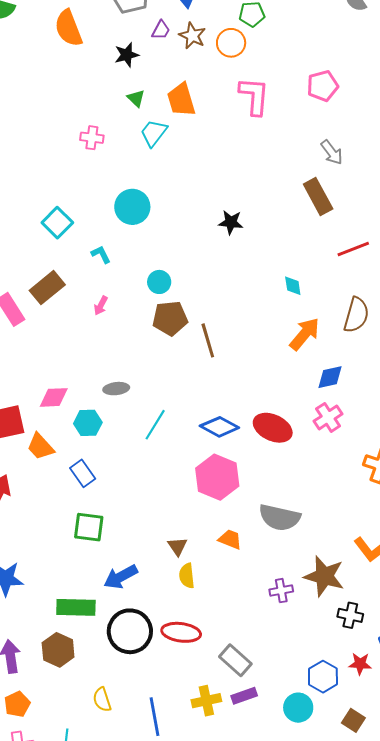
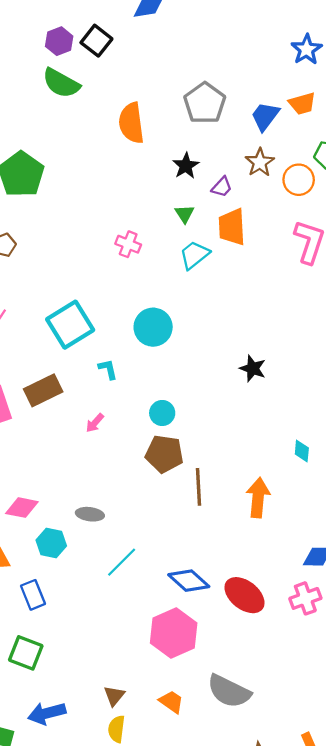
purple trapezoid: (161, 30) -> (222, 187), moved
black star: (127, 55) -> (186, 166), turned -30
cyan square: (57, 223) -> (70, 325), size x1.4
orange arrow: (305, 334) -> (258, 498), moved, turned -48

